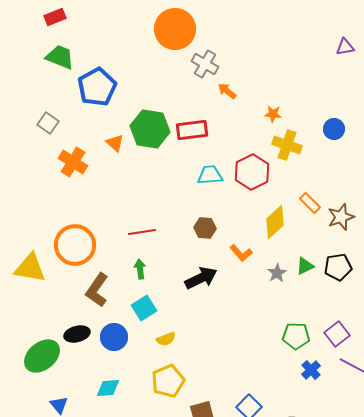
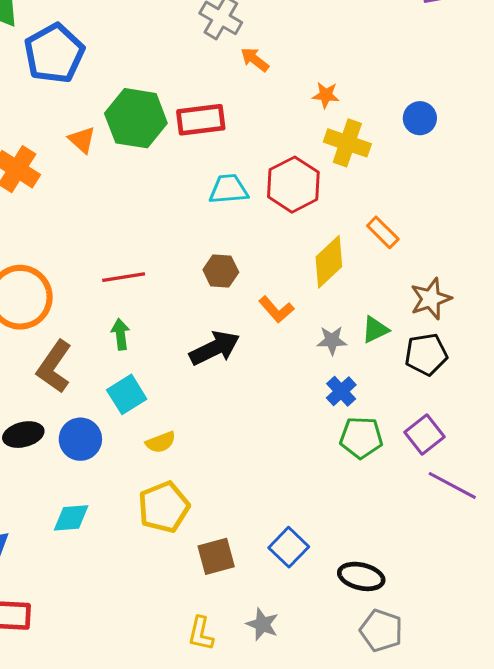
brown star: (341, 217) -> (431, 299), moved
black pentagon: (338, 267) -> (426, 354), moved
gray star: (277, 273) -> (332, 340), turned 30
blue cross: (311, 370) -> (341, 391), moved

